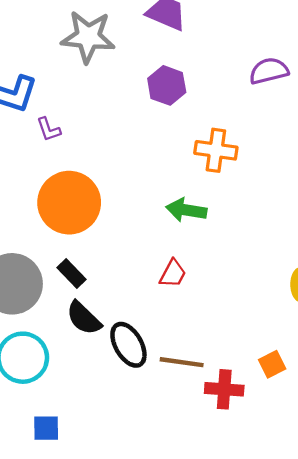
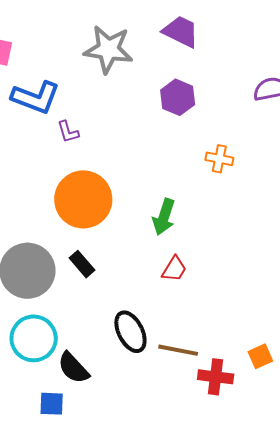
orange cross: (216, 150) -> (219, 159), size x0.7
green arrow: (186, 210) -> (164, 217), moved, turned -84
black semicircle: (84, 318) -> (73, 368), moved

